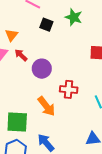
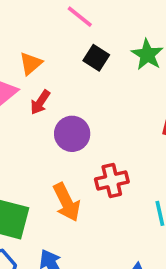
red arrow: (21, 55) -> (40, 102), turned -112
red cross: (69, 89) -> (112, 180), turned -30

